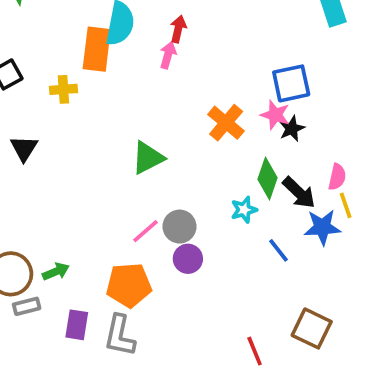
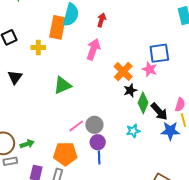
pink arrow: (168, 55) -> (93, 49), moved, size x1.5
black star: (292, 129) -> (130, 90), moved
green triangle: (148, 158) -> (62, 85), moved
cyan star: (244, 210) -> (133, 131), moved
blue line: (278, 250) -> (99, 157), moved, turned 32

